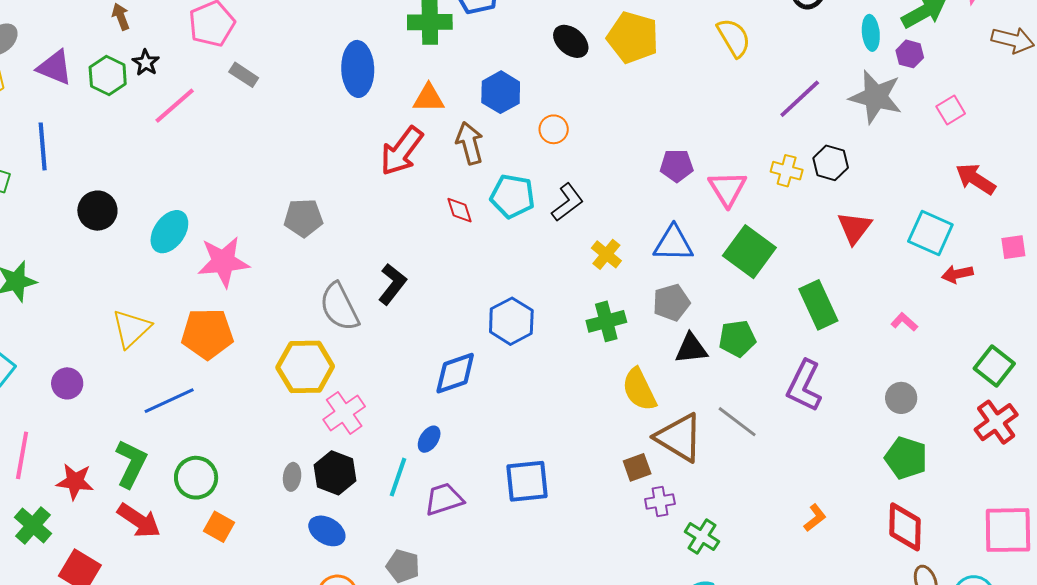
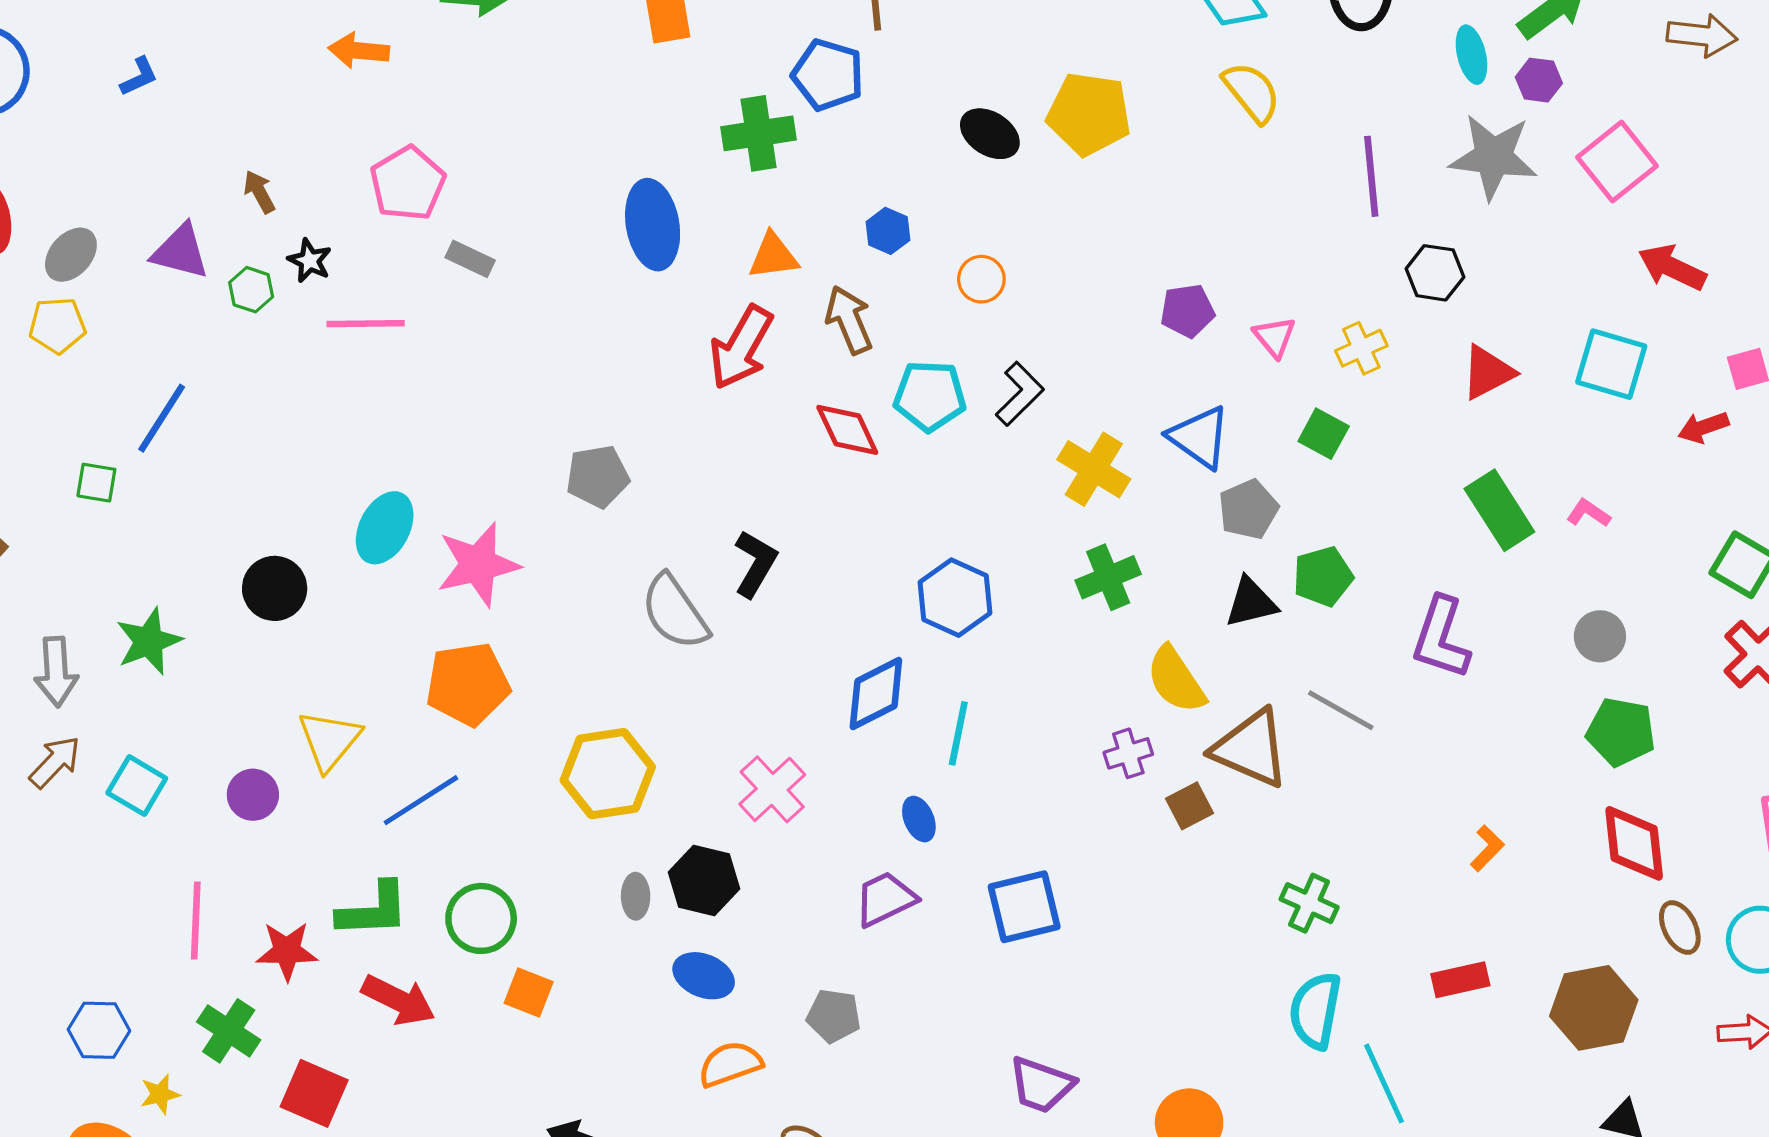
purple triangle: (55, 67) -> (180, 252), moved
green hexagon: (108, 76) -> (251, 290), size x0.7
blue hexagon: (501, 92) -> (888, 231), size x0.7
purple line: (800, 99) -> (1371, 176), turned -45
pink line: (175, 106) -> (366, 324), turned 48
pink square: (951, 110) -> (1617, 162), size x1.6
blue line: (43, 146) -> (162, 418), turned 45
yellow cross: (787, 171) -> (1361, 348), moved, turned -32
pink triangle: (728, 189) -> (1275, 337), size x0.7
red diamond: (459, 210) -> (847, 430), size x1.4
black circle: (97, 211) -> (275, 588), moved
red triangle: (854, 228) -> (1488, 372), turned 33
blue triangle: (673, 244) -> (1199, 437), turned 42
green square: (749, 252) -> (1324, 434), size x0.6
yellow cross: (606, 254) -> (1094, 469), size x1.4
red arrow: (957, 274) -> (1703, 427), moved
gray pentagon: (671, 303) -> (1248, 509), moved
green rectangle: (818, 305) -> (1499, 510), moved
yellow triangle: (131, 329) -> (329, 740), moved
yellow hexagon: (305, 367) -> (608, 774), moved
pink cross: (344, 413) -> (772, 789), moved
blue ellipse: (429, 439) -> (919, 819), moved, turned -48
green L-shape: (131, 464) -> (373, 910), turned 69
cyan line: (398, 477) -> (958, 733), moved
blue square: (527, 481) -> (1024, 907), moved
purple cross: (660, 501) -> (1128, 753), moved

